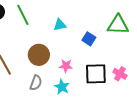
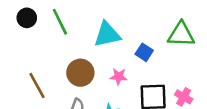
cyan triangle: (60, 25) -> (107, 34), size x1.6
pink star: (66, 66) -> (119, 77), moved

